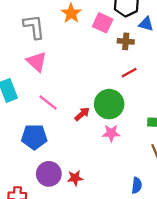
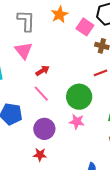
pink line: (48, 103) -> (41, 94), moved
red arrow: (82, 114) -> (42, 71), moved
purple circle: (49, 174) -> (44, 129), moved

